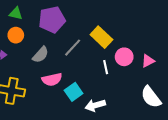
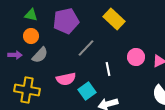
yellow rectangle: (101, 37) -> (114, 19), moved
gray semicircle: (41, 55) -> (40, 55), moved
white line: (106, 67) -> (108, 69), moved

